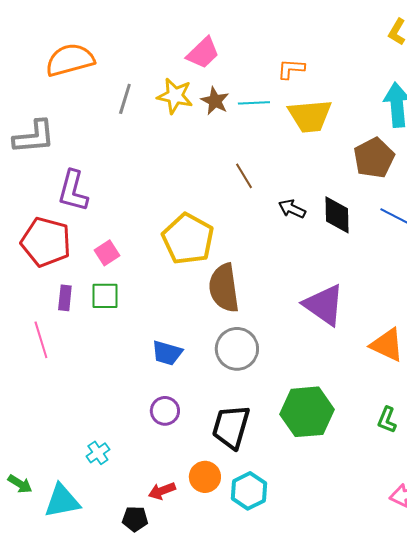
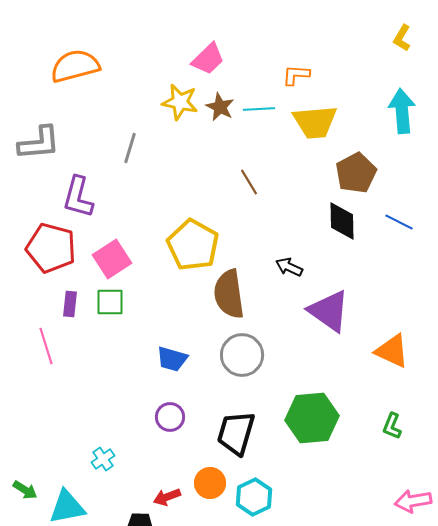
gray line: (125, 99) -> (130, 148), moved
brown pentagon: (374, 158) -> (356, 173), moved
black arrow: (292, 209) -> (289, 267), moved
pink square: (107, 253) -> (112, 259), size x1.5

